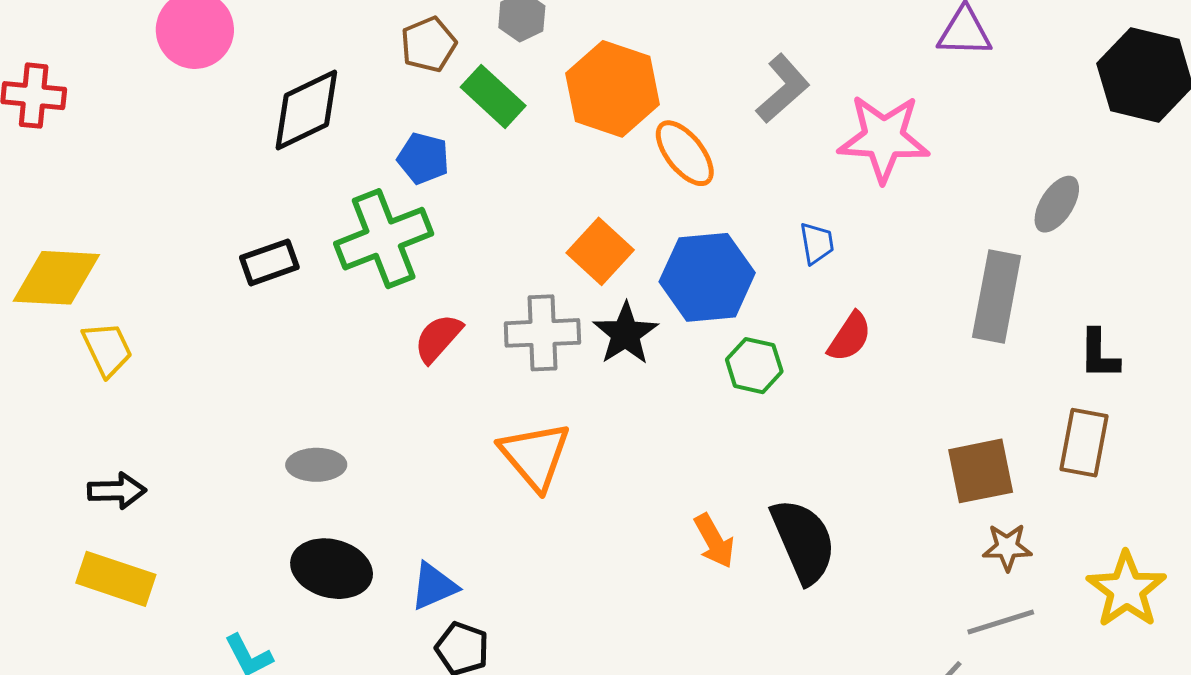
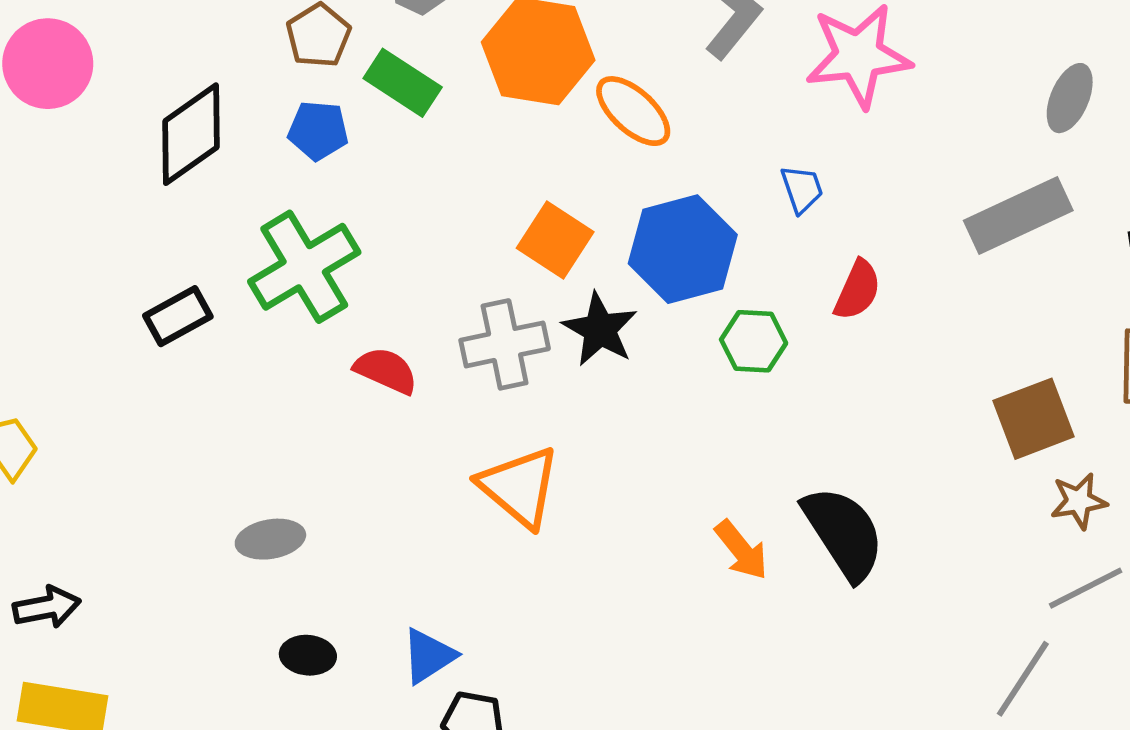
blue pentagon: (423, 158) -> (318, 130), moved
gray rectangle: (997, 296) -> (1018, 216), turned 64
red semicircle: (438, 338) -> (386, 371), turned 82
black ellipse: (332, 569) -> (308, 655), size x0.6

